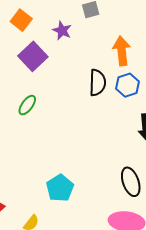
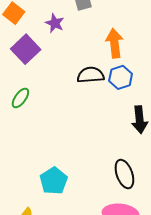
black semicircle: (98, 83) -> (91, 75), turned -96

